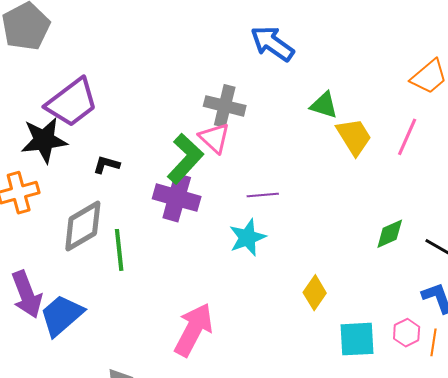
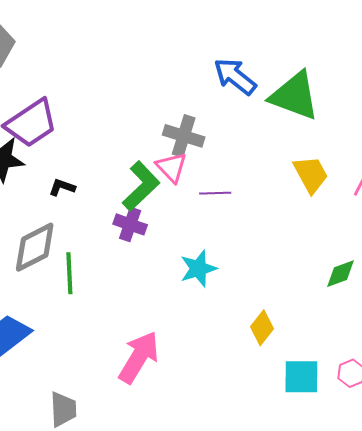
green triangle: (324, 105) -> (295, 96), moved, size x1.8
purple line: (263, 195) -> (215, 193), moved
purple cross: (177, 198) -> (130, 224), size x0.7

